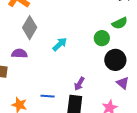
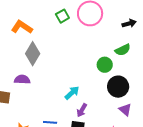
cyan arrow: (60, 44) -> (72, 93), moved

